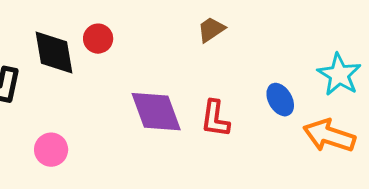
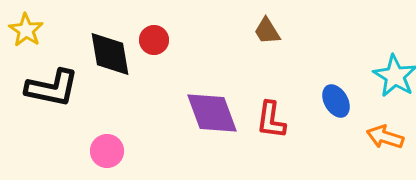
brown trapezoid: (211, 30) -> (267, 31), turned -88
orange arrow: (329, 136) -> (385, 137), size x0.7

